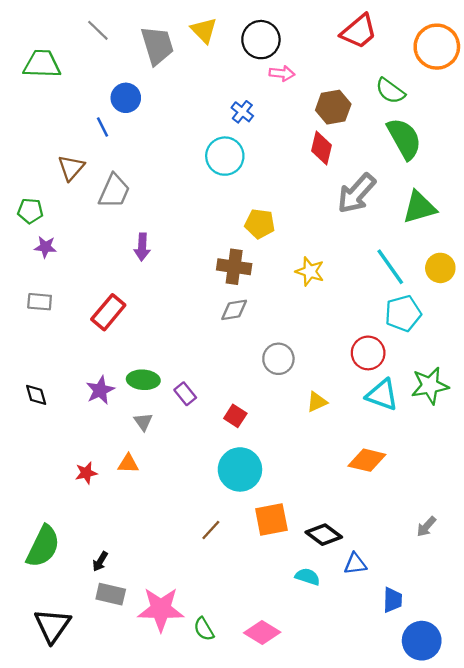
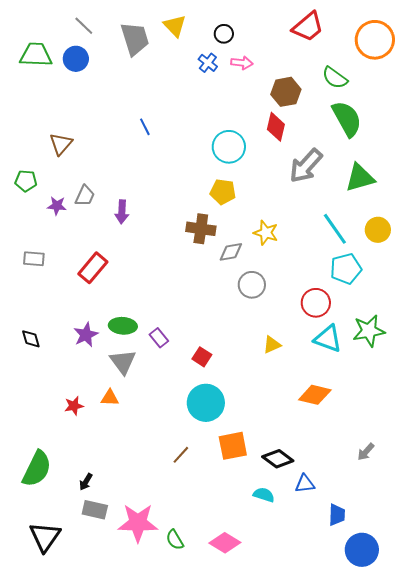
black circle: (261, 40) -> (224, 34), size x0.6
blue circle: (126, 98) -> (76, 59), moved
blue cross: (242, 112) -> (208, 63), moved
blue line: (103, 127) -> (145, 127), moved
cyan circle: (225, 156) -> (229, 147), moved
gray trapezoid: (114, 191) -> (85, 196), moved, size x0.7
purple star: (45, 247) -> (57, 206), moved
gray diamond: (234, 310) -> (231, 252), moved
gray circle: (278, 359) -> (252, 285), moved
gray triangle: (143, 422) -> (123, 362), size x1.6

